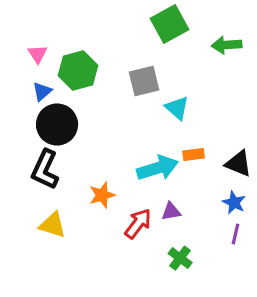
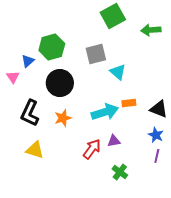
pink triangle: (38, 54) -> (13, 77), moved
black circle: (57, 124) -> (60, 83), moved
orange star: (102, 195) -> (63, 118), moved

